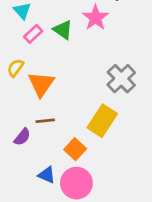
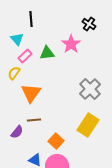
green triangle: (63, 30) -> (47, 53), turned -42
yellow semicircle: (15, 68) -> (14, 73), moved
yellow rectangle: (102, 121) -> (88, 125), moved

